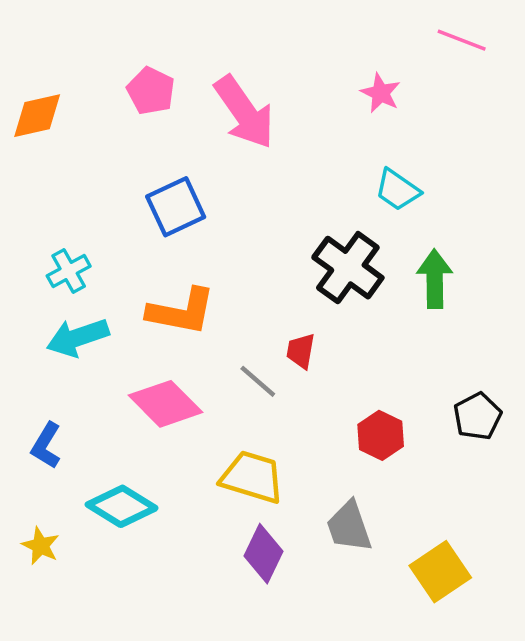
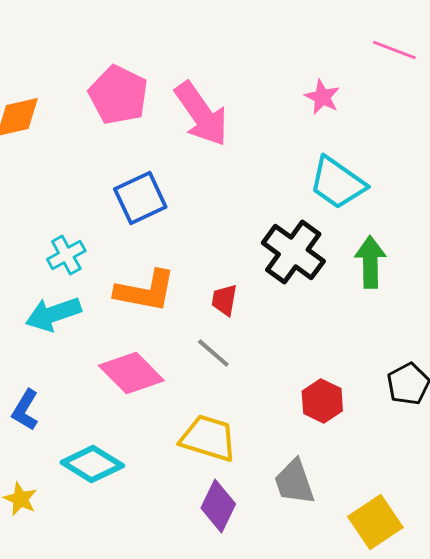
pink pentagon: (151, 91) -> (118, 95), size x1.4
cyan trapezoid: (397, 190) -> (337, 183), size x1.4
cyan cross: (69, 271) -> (66, 255), moved
red trapezoid: (301, 351) -> (224, 300), moved

